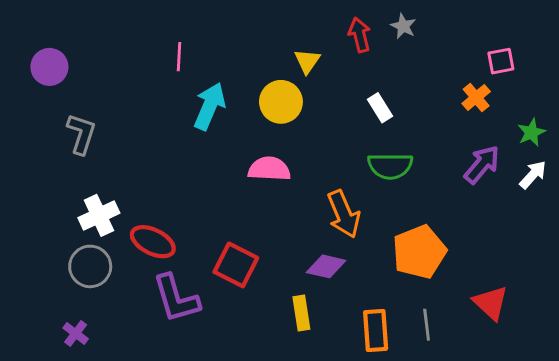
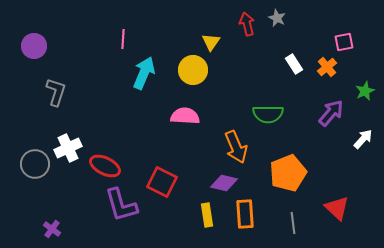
white rectangle: (380, 108) -> (294, 64), moved
white arrow: (533, 175) -> (363, 139), moved
gray circle: (90, 266) -> (35, 164), moved
orange rectangle: (376, 330) -> (245, 214), moved

